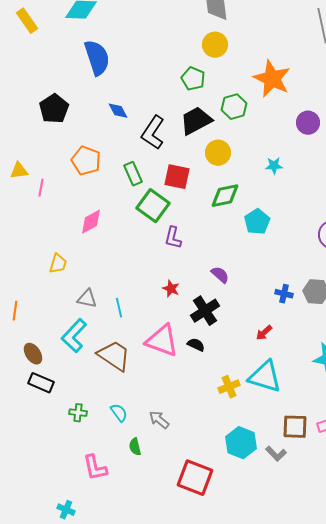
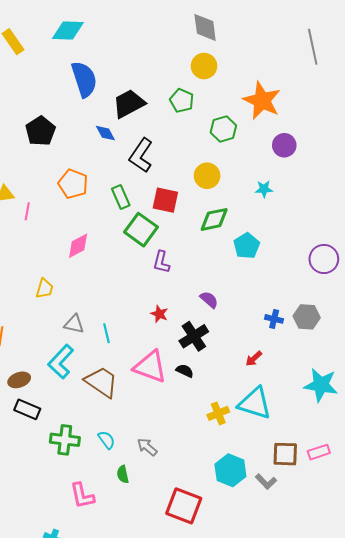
black trapezoid: (196, 121) -> (129, 104), moved
purple circle: (308, 123) -> (284, 145), moved
brown ellipse: (33, 354) -> (19, 380), turned -75
green cross: (78, 413) -> (65, 440), size x1.6

